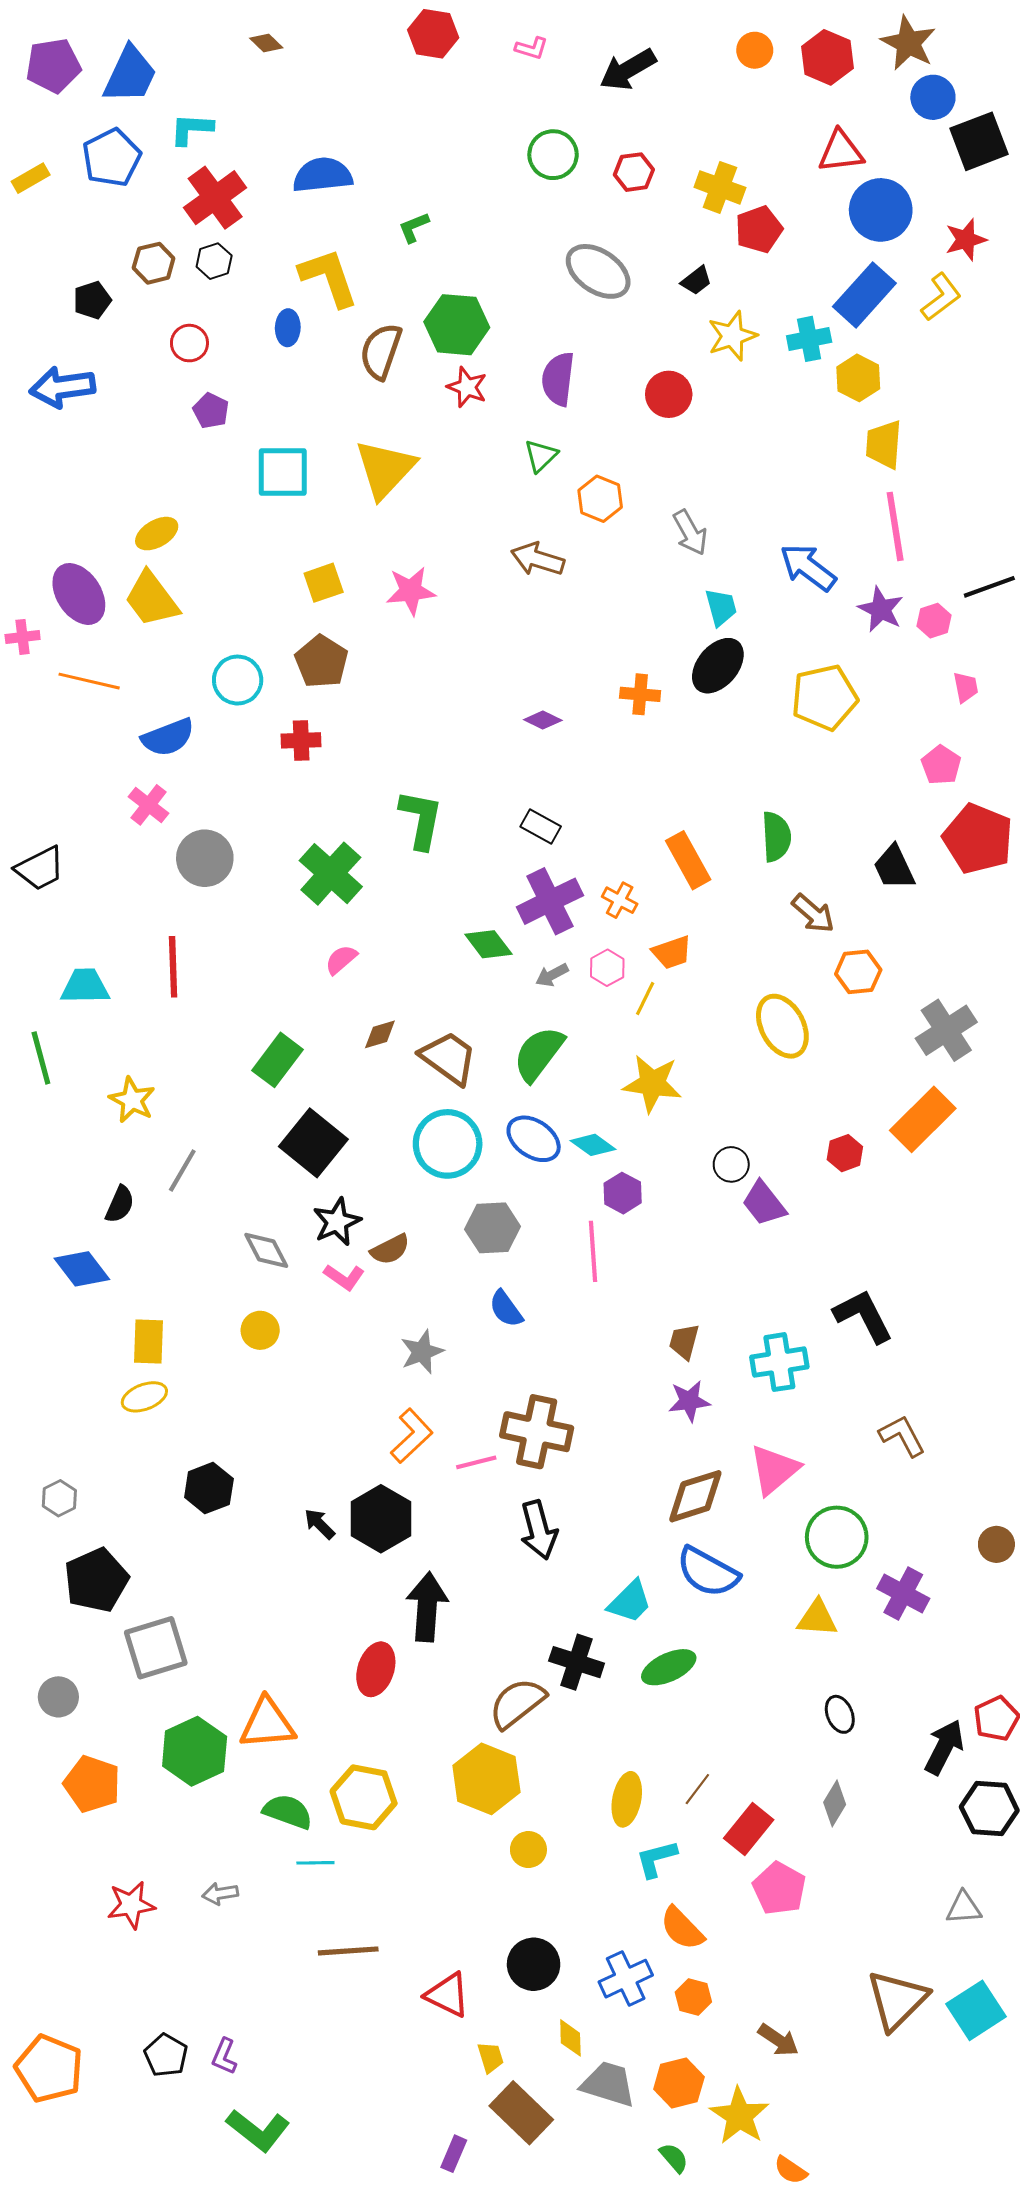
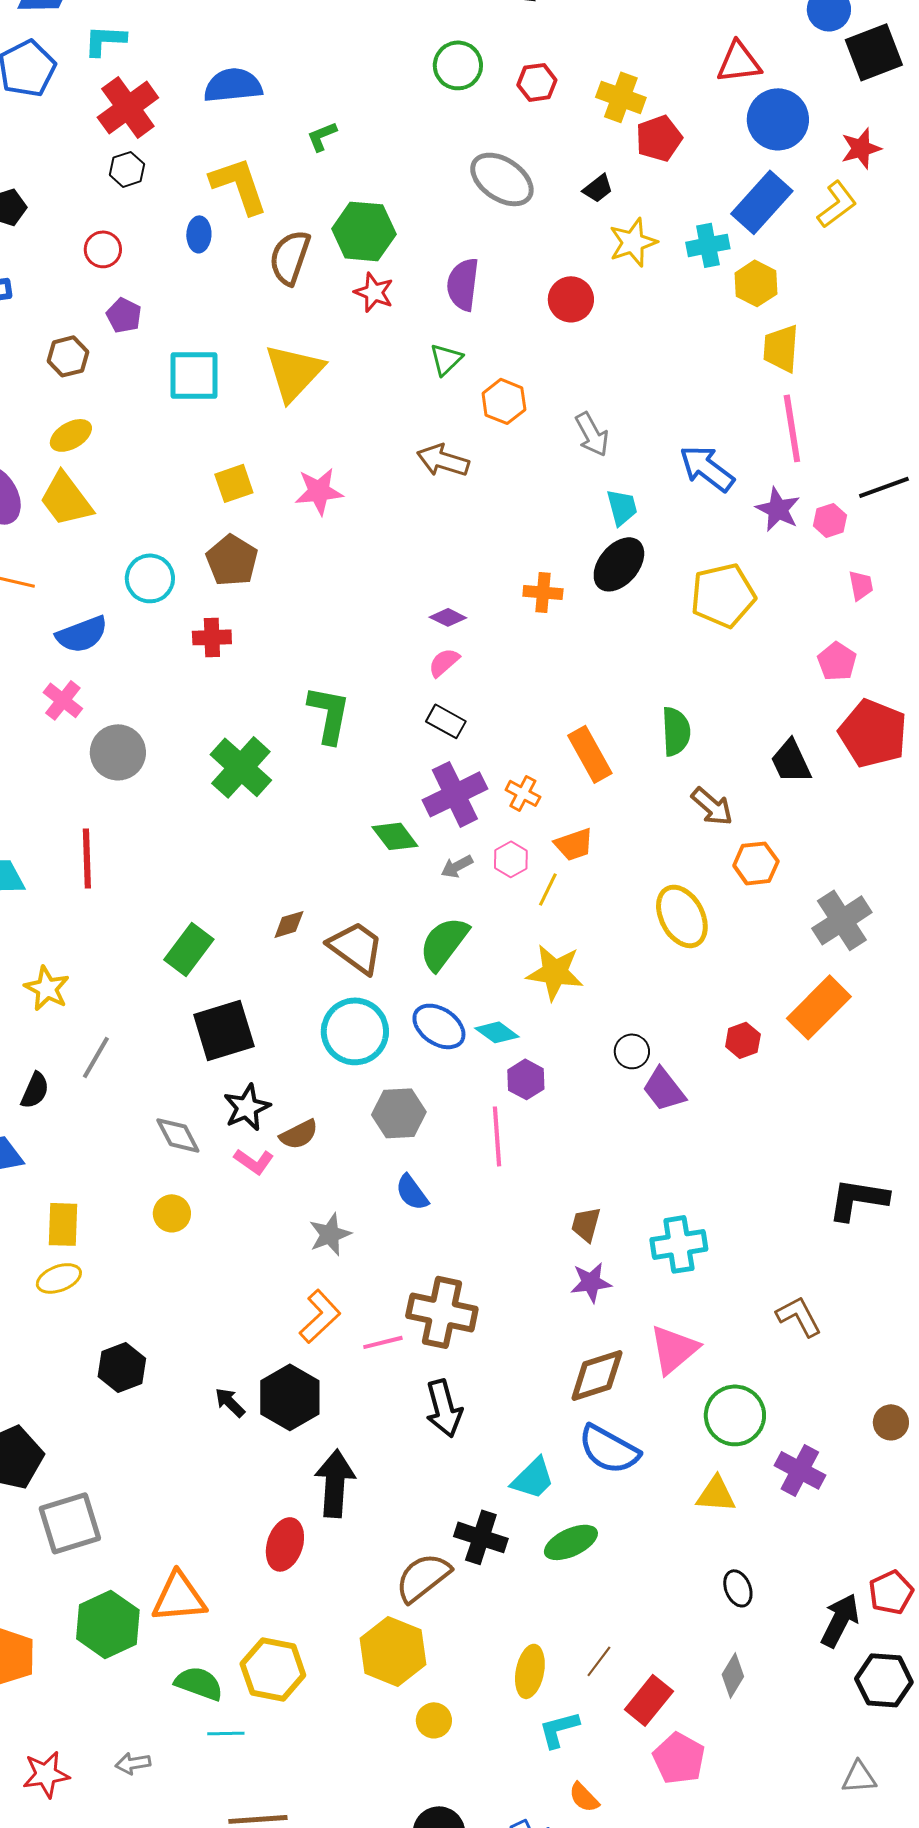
brown hexagon: (154, 263) -> (68, 356), moved
pink semicircle: (341, 960) -> (444, 662), moved
black square: (313, 1143) -> (224, 1030), turned 34
black L-shape: (863, 1316) -> (858, 1199), moved, turned -54
orange semicircle: (682, 1928) -> (584, 1797), size x0.7

